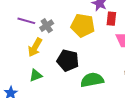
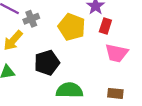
black pentagon: (68, 60) -> (47, 63), turned 30

